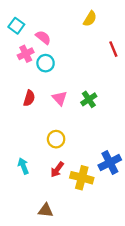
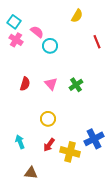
pink cross: (26, 54) -> (16, 40), moved, turned -32
cyan circle: (46, 63) -> (50, 46), moved
brown triangle: (46, 210) -> (31, 173), moved

